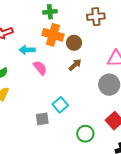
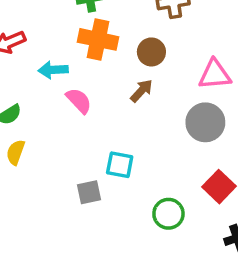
brown circle: (74, 43) -> (151, 52), moved
cyan square: (60, 105) -> (120, 165), turned -35

